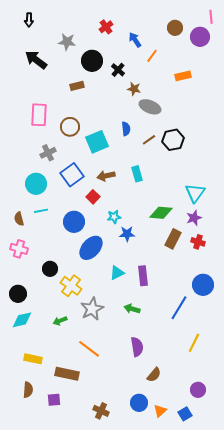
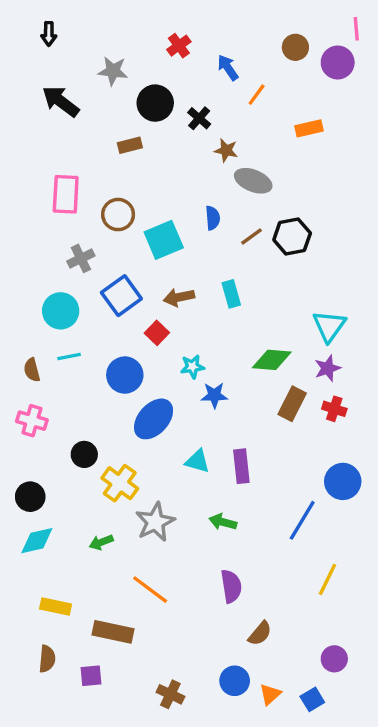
cyan triangle: (117, 273) -> (197, 461), turned 42

